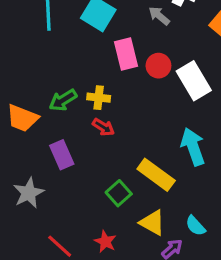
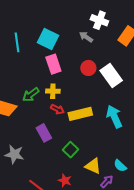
pink rectangle: (126, 54) -> (53, 64), moved
purple rectangle: (62, 155) -> (44, 133), moved
yellow rectangle: (156, 175) -> (80, 114), moved, turned -45
gray star: (29, 193) -> (14, 154), turned -30

